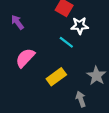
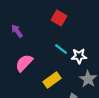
white star: (80, 26) -> (79, 56), moved

